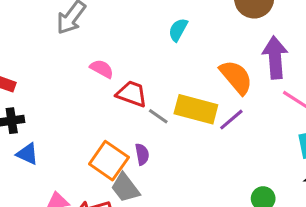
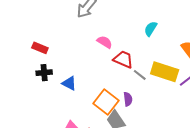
cyan semicircle: (178, 30) -> (151, 29), moved
blue triangle: (27, 154) -> (69, 83), moved

